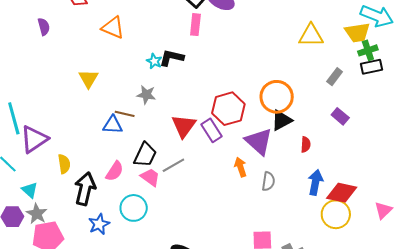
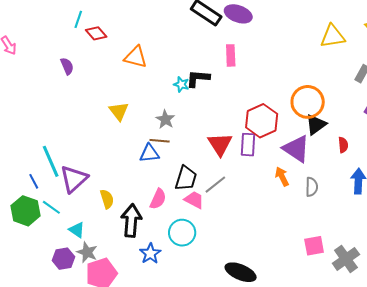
pink rectangle: (195, 25) -> (231, 55), moved
gray star: (146, 95) -> (165, 119), moved, turned 30
purple rectangle: (211, 130) -> (248, 145), turned 45

